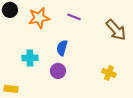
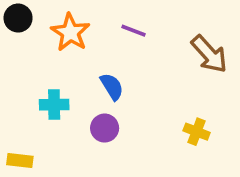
orange star: (39, 18) -> (70, 32), turned -30
blue semicircle: (62, 48) -> (112, 87), turned 133

